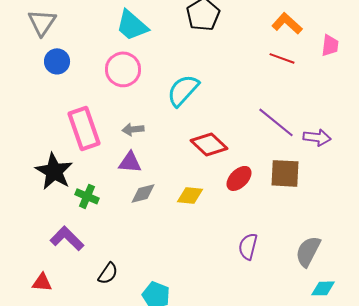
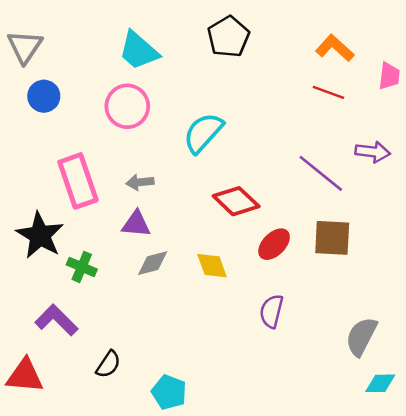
purple arrow: (317, 137) -> (373, 152), moved
yellow diamond: (190, 195) -> (212, 266), turned 64
purple semicircle: (248, 246) -> (272, 311), moved
red triangle: (42, 282) -> (25, 376), size x1.5

